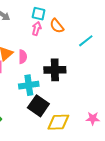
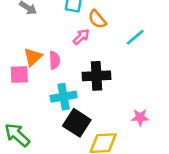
pink arrow: (37, 29) -> (81, 37), moved, turned 32
pink star: (93, 118) -> (140, 117), moved

